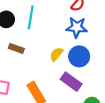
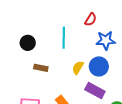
cyan line: (31, 17) -> (64, 38), moved
blue star: (77, 27) -> (106, 40), moved

